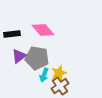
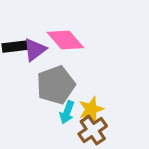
purple triangle: (19, 56) -> (35, 50), moved
gray pentagon: (37, 58) -> (56, 85), turned -30

